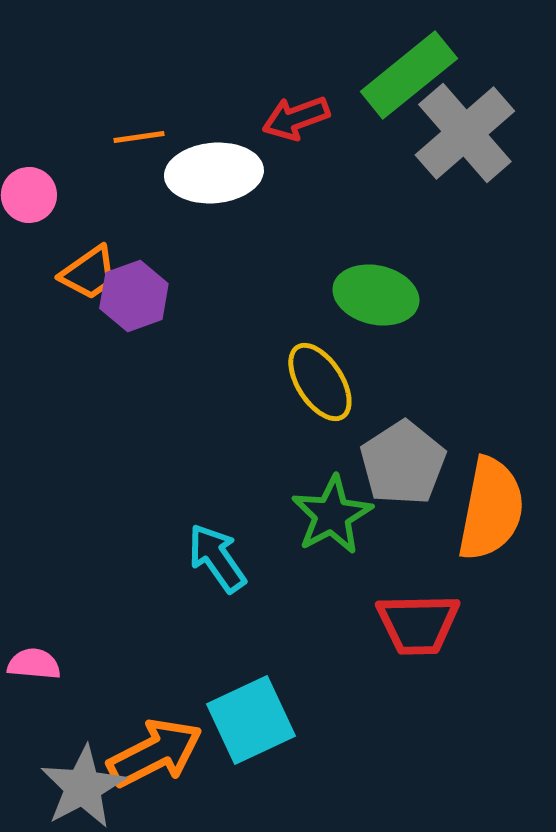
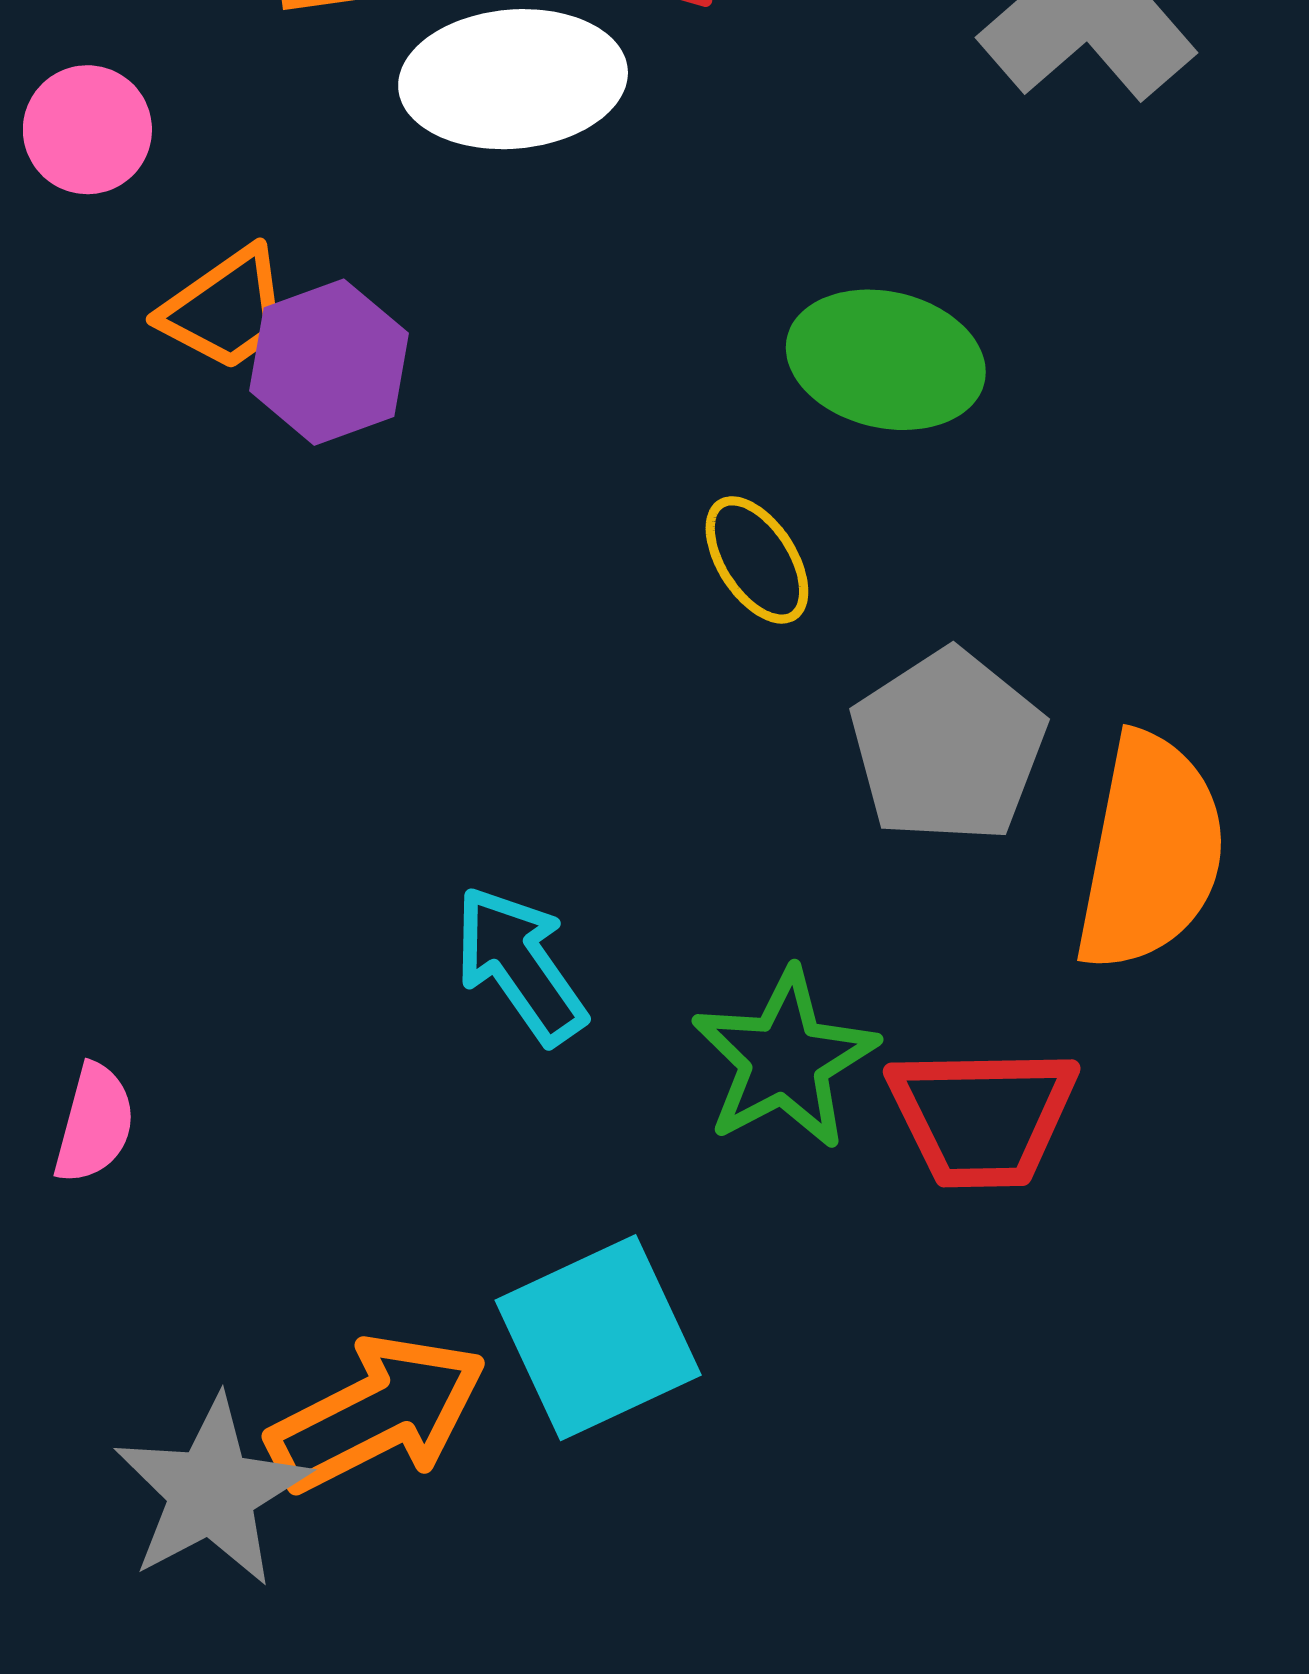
yellow ellipse: (320, 382) -> (757, 560), size x0.7
green star: (332, 515) -> (785, 1059), moved
pink semicircle: (34, 664) -> (94, 1124), moved, turned 100

